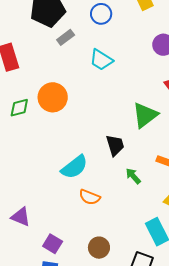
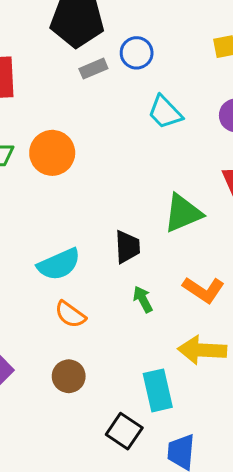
blue circle: (101, 14) -> (137, 53), moved
cyan trapezoid: (101, 60) -> (165, 112), moved
brown circle: (99, 248) -> (69, 376), moved

